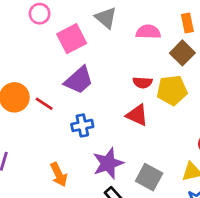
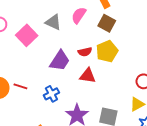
gray triangle: (106, 18) -> (53, 22), moved
pink semicircle: (148, 32) -> (79, 15), turned -42
purple trapezoid: (79, 80) -> (60, 61), moved

